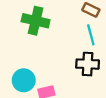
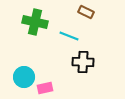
cyan line: (91, 35) -> (69, 36), moved, turned -54

